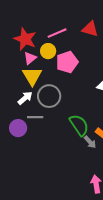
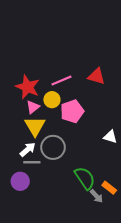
gray line: (35, 117) -> (32, 162), moved

